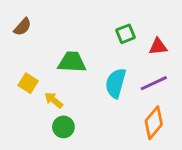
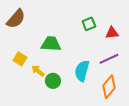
brown semicircle: (23, 27) -> (16, 19), size x1.5
cyan semicircle: (116, 83) -> (82, 71), moved
green circle: (63, 127) -> (53, 81), moved

